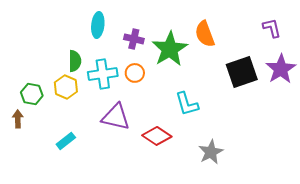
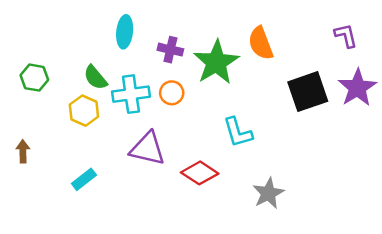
green semicircle: (75, 61) -> (95, 78), turned 140
green hexagon: (32, 94) -> (34, 78), moved

